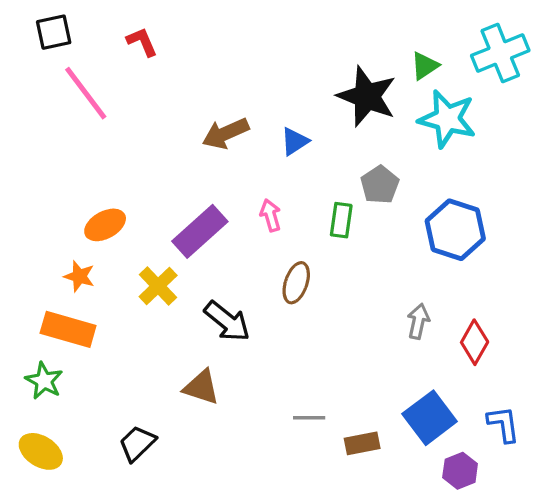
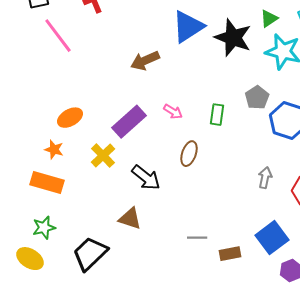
blue triangle: (295, 141) -> (188, 27), moved, size x1.8
gray pentagon: (380, 185) -> (257, 98), moved
pink arrow: (271, 215) -> (173, 112), turned 138
green star: (44, 381) -> (44, 228), moved, turned 30
black trapezoid: (137, 443) -> (90, 254), size x1.5

